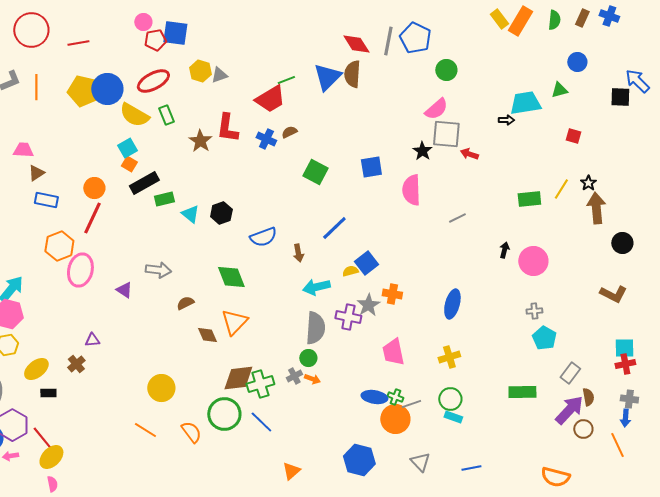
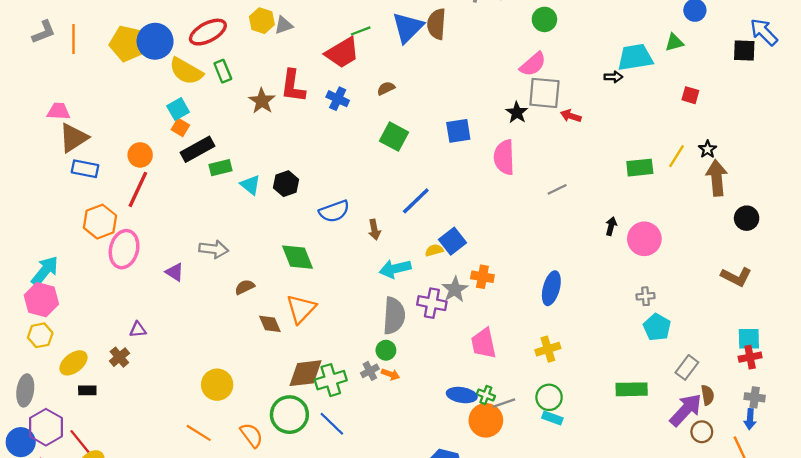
brown semicircle: (289, 132) -> (386, 88), moved
brown triangle: (36, 173) -> (74, 138), size x1.6

